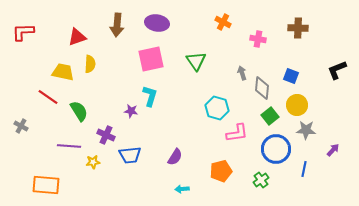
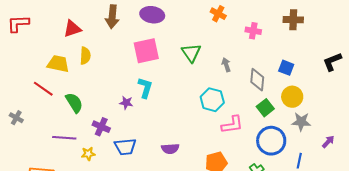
gray arrow: (242, 73) -> (226, 65), moved
purple semicircle: (175, 157) -> (170, 149), turned 54

